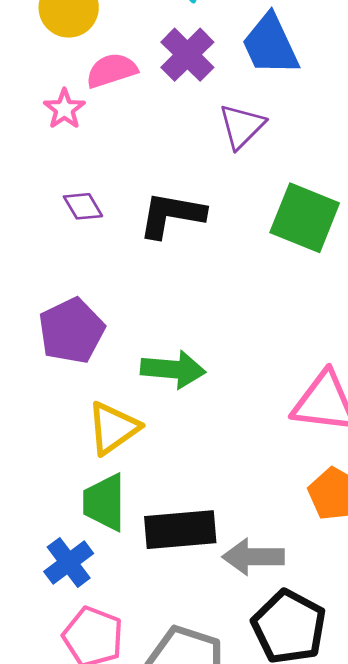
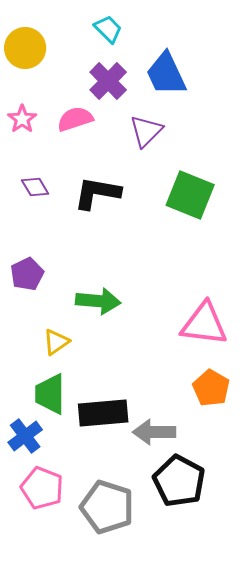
pink semicircle: (112, 70) -> (75, 119), moved
purple pentagon: (72, 331) -> (27, 274), size x0.7
yellow triangle: (113, 428) -> (56, 342), size x0.7

